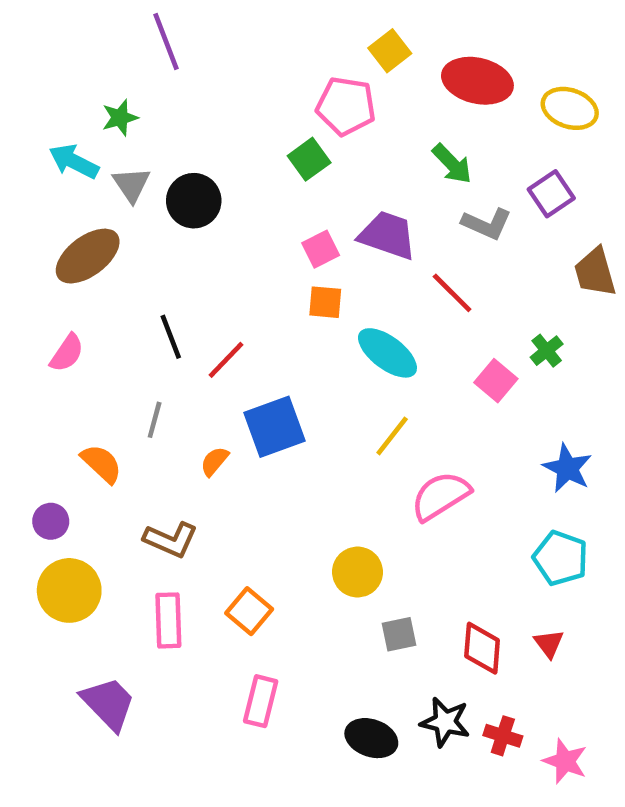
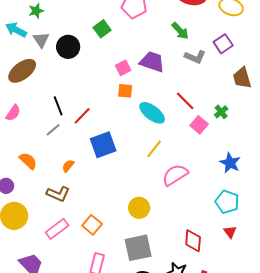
green square: (309, 159) -> (102, 29), moved
red line: (452, 293) -> (185, 101), moved
gray line: (155, 420) -> (53, 130), moved, turned 35
orange semicircle: (214, 461) -> (68, 166), moved
pink rectangle: (168, 620) -> (57, 229), turned 55
gray square: (399, 634) -> (138, 248), moved, size x1.8
red triangle: (549, 644) -> (230, 232), moved

